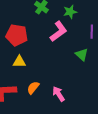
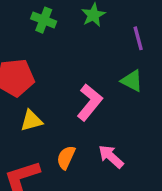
pink L-shape: (58, 31) -> (90, 102), moved

